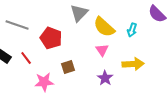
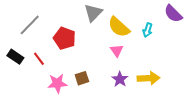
gray line: (17, 25) -> (30, 25), turned -65
yellow arrow: (133, 64) -> (149, 78), moved
brown square: (68, 67) -> (82, 78), moved

